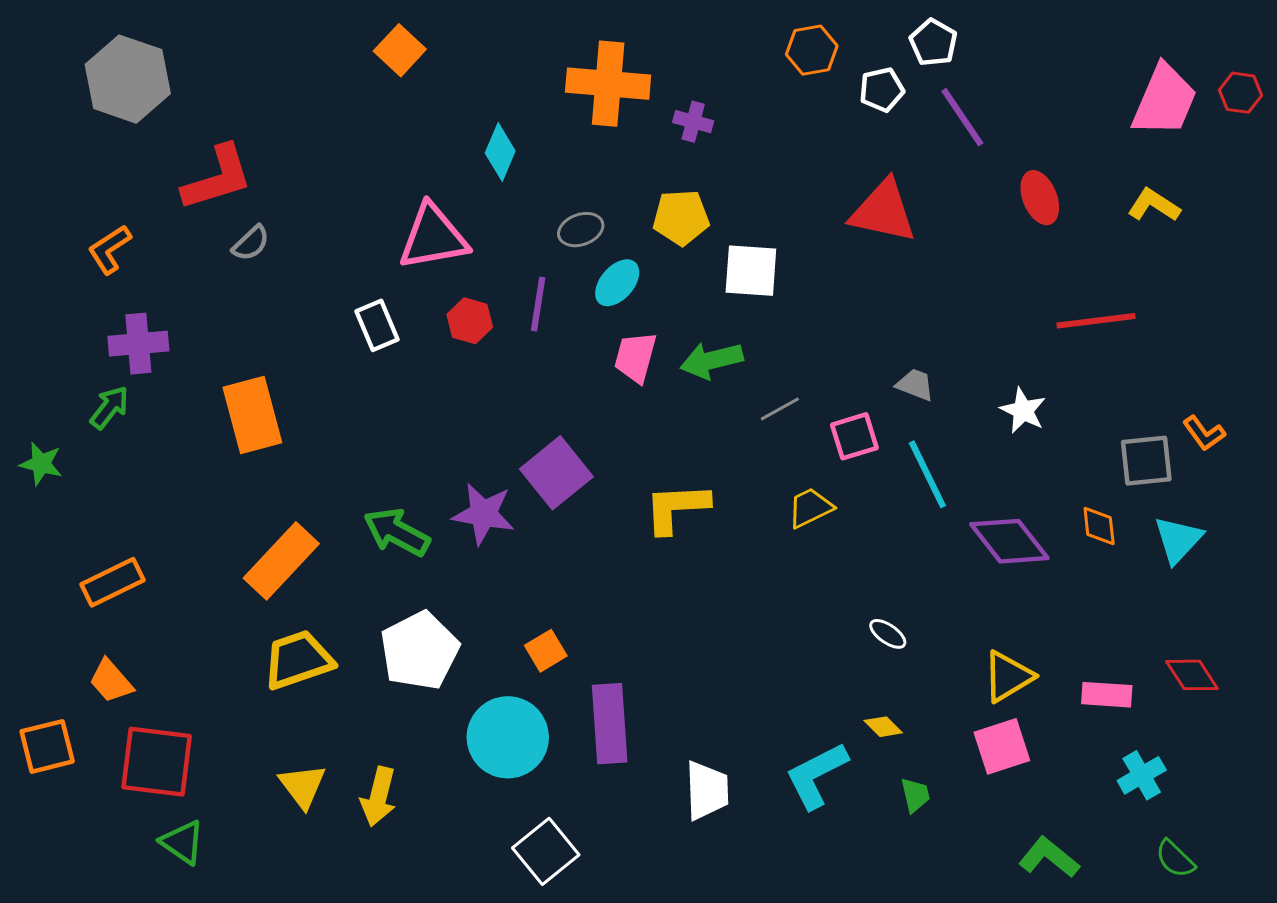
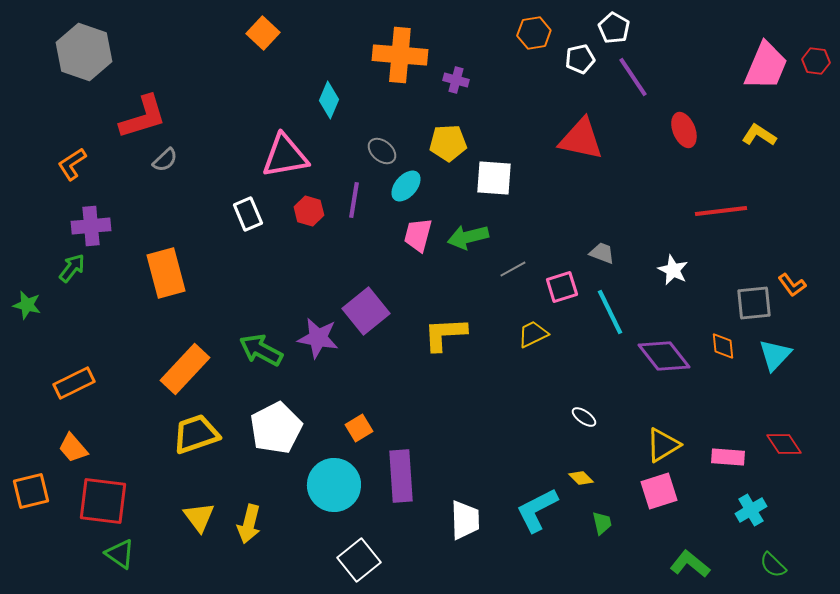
gray ellipse: (581, 230) -> (382, 151), turned 60

